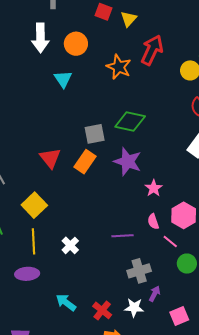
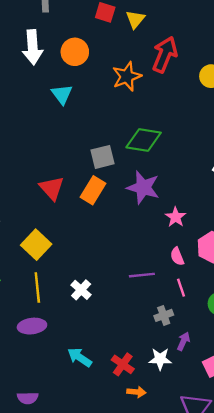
orange star: (119, 67) -> (127, 76), turned 30
pink line: (170, 242) -> (181, 288), moved, turned 35
gray cross: (139, 271) -> (164, 315), size x0.7

